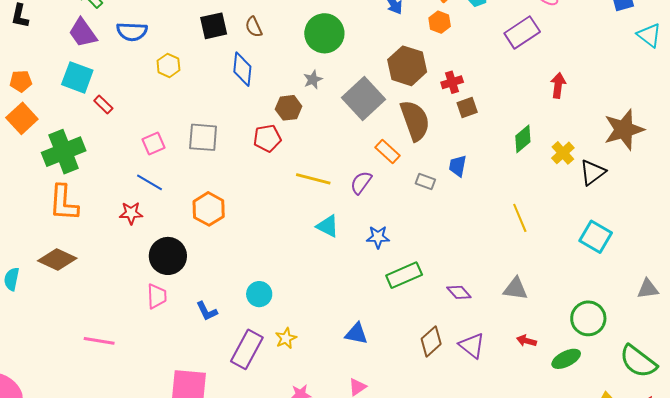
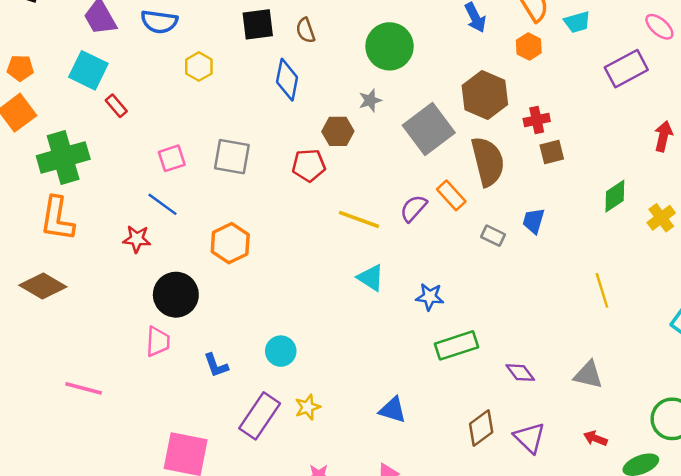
purple semicircle: (361, 183) -> (414, 208), moved

